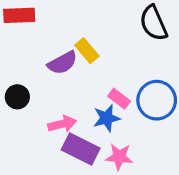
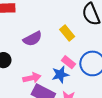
yellow rectangle: (87, 51) -> (67, 33), moved

